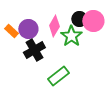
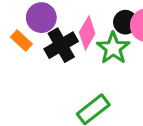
purple circle: (28, 29) -> (41, 18), moved
black cross: (34, 50) -> (61, 45), moved

